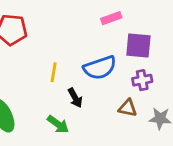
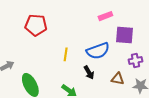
purple cross: (142, 80) -> (135, 60), moved
black arrow: (75, 98) -> (89, 72), moved

